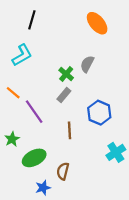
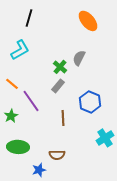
green star: (12, 139) -> (11, 116), moved
green ellipse: (34, 158) -> (18, 147), moved, turned 30
brown semicircle: (63, 171) -> (57, 155), turned -105

